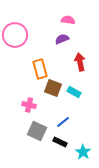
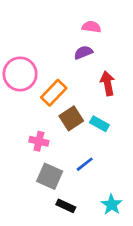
pink circle: (15, 35) -> (20, 74), moved
orange rectangle: (40, 69) -> (54, 93), turned 60
brown square: (53, 88) -> (71, 118), turned 36
black rectangle: (60, 142) -> (66, 206), moved

